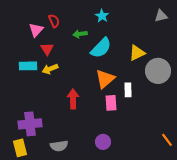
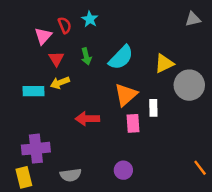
cyan star: (102, 16) -> (90, 19), moved
green arrow: (80, 34) -> (86, 56), moved, turned -96
cyan rectangle: (28, 66) -> (34, 91), moved
red arrow: (73, 99) -> (87, 119), turned -90

